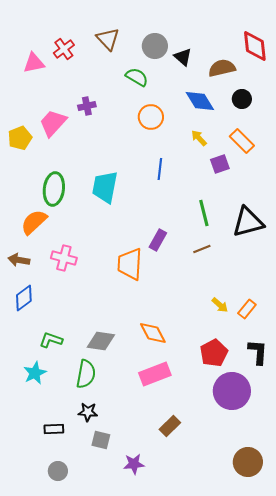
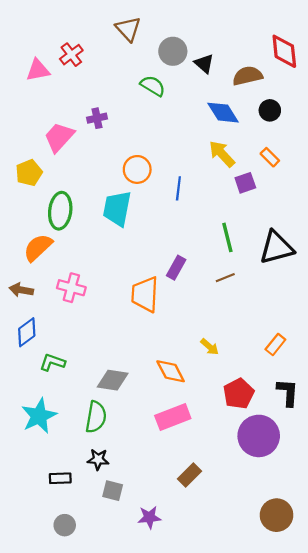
brown triangle: (108, 39) -> (128, 29), moved
orange circle: (151, 117) -> (137, 169), moved
yellow pentagon: (20, 138) -> (29, 173), moved
yellow arrow: (199, 138) -> (222, 154), size x1.5
orange rectangle: (242, 141) -> (270, 157), size x0.7
yellow arrow: (220, 305) -> (210, 347), moved
green L-shape: (51, 340) -> (52, 362), moved
cyan star: (35, 373) -> (39, 416), size x1.4

